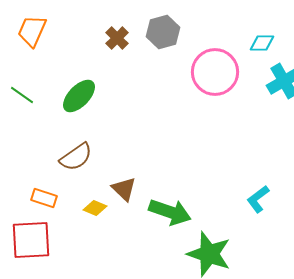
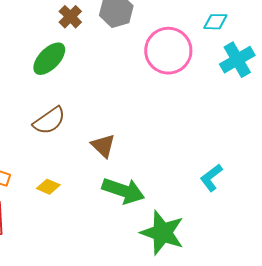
green ellipse: (79, 96) -> (49, 59), moved
brown semicircle: (76, 157) -> (49, 121), moved
brown triangle: (124, 189) -> (103, 146), moved

